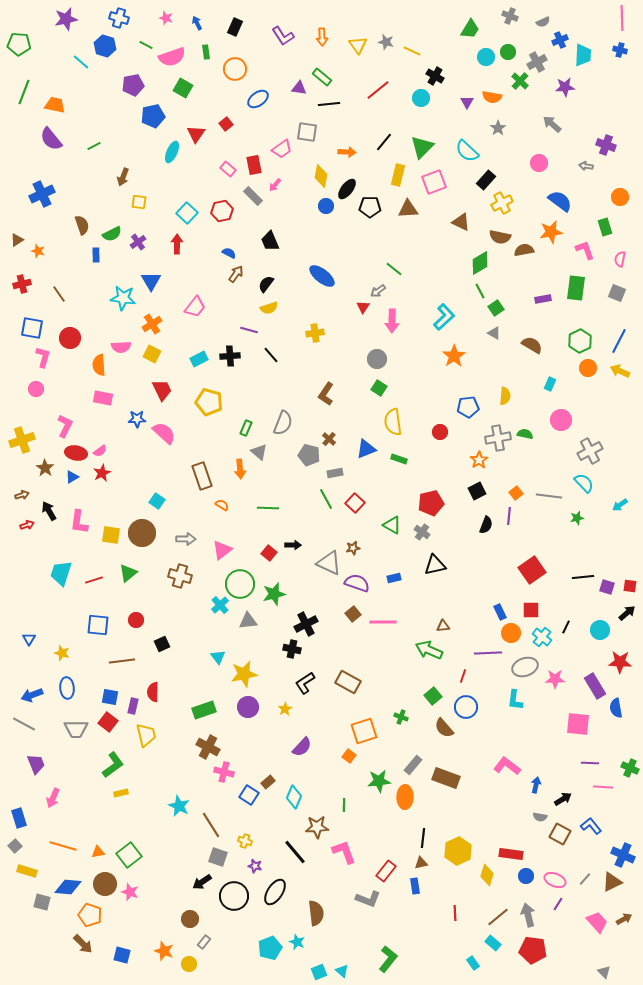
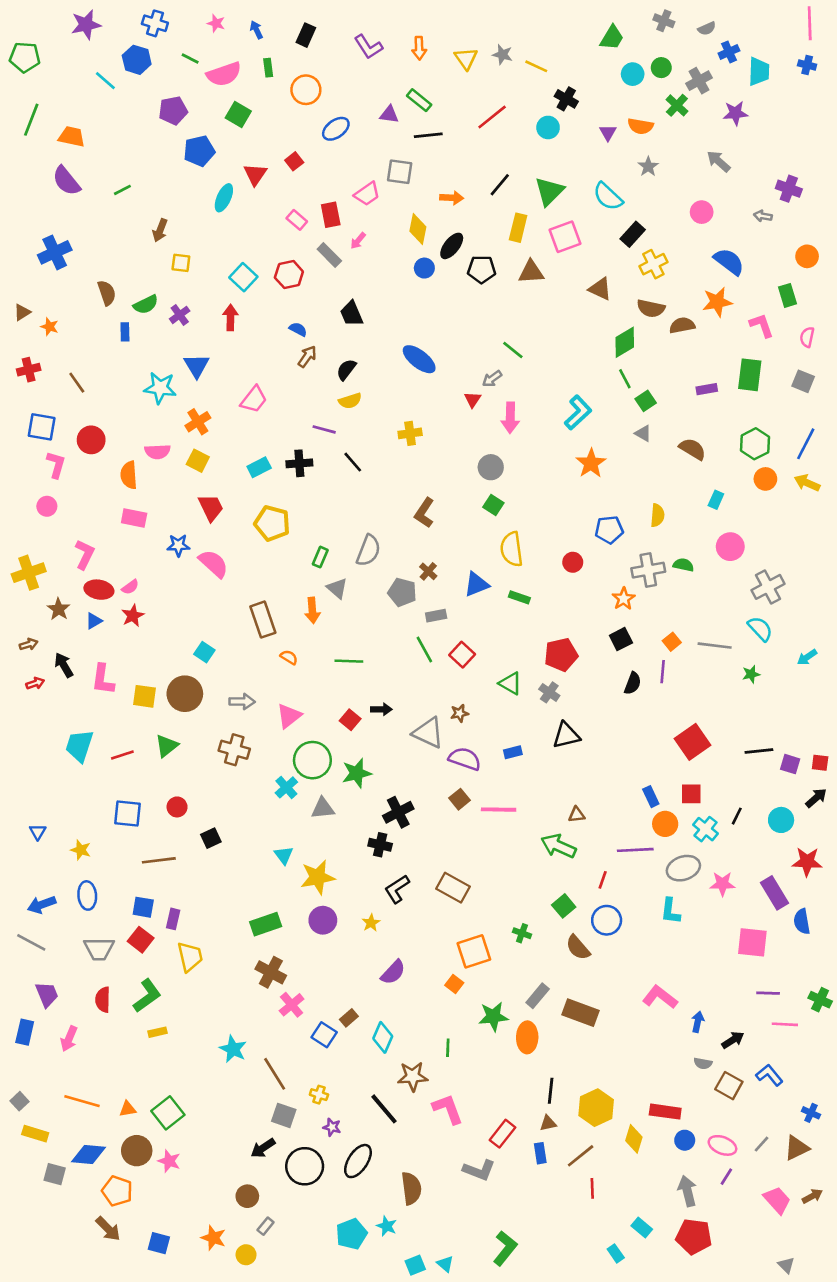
red semicircle: (153, 692) -> (103, 1000), moved
pink cross: (224, 772) -> (292, 1005), turned 36
blue rectangle: (19, 818) -> (25, 1032), moved, turned 30
blue cross: (623, 855) -> (811, 1113), size x0.6
brown line: (498, 917) -> (581, 1156), moved

